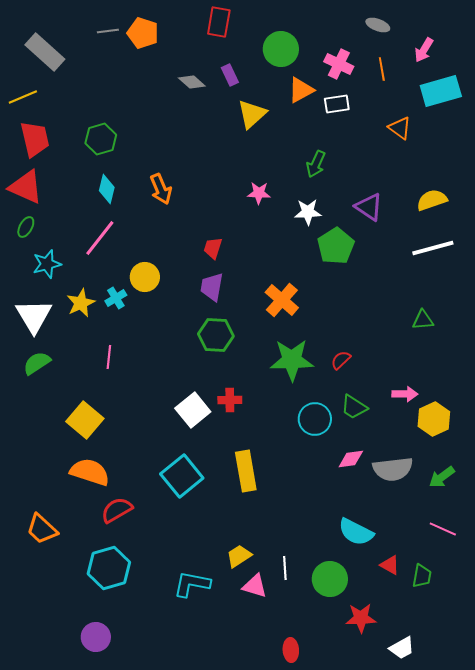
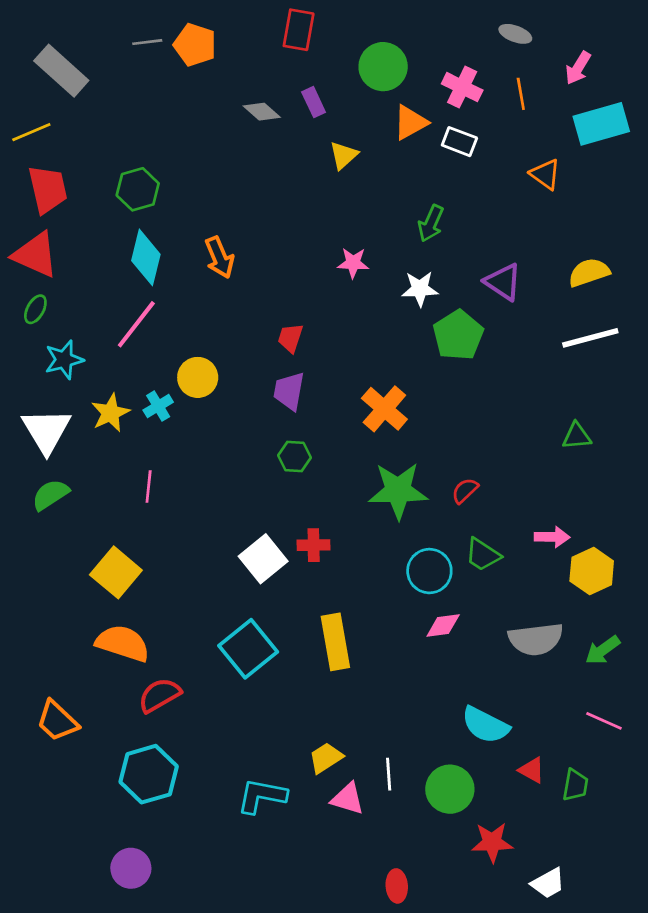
white rectangle: (337, 104) -> (459, 142), turned 30
yellow triangle: (252, 114) -> (344, 155), size x0.7
cyan diamond: (107, 189) -> (146, 257), size x1.4
green hexagon: (216, 335) -> (294, 456), size x0.7
pink diamond: (351, 459) -> (443, 626), moved

